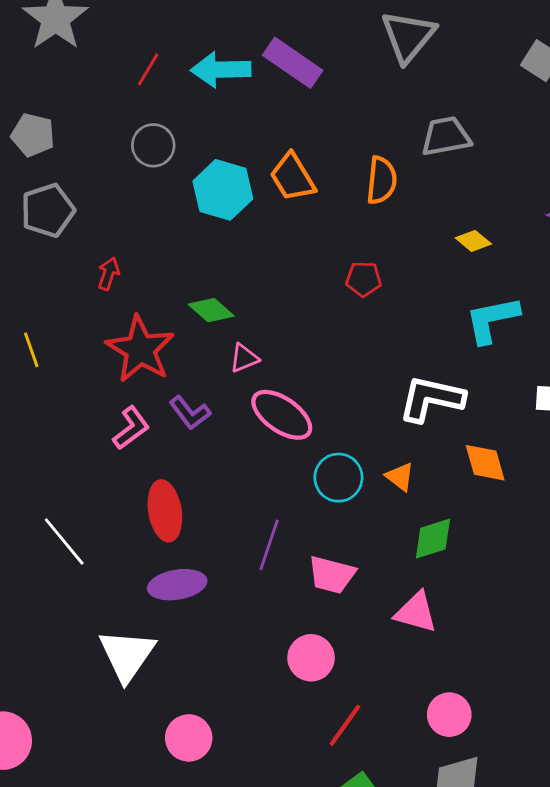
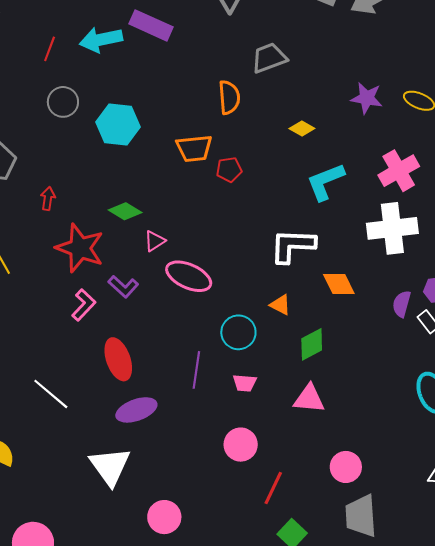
orange trapezoid: (293, 177) -> (194, 148), moved, turned -54
cyan circle: (338, 478) -> (238, 332), moved
pink trapezoid: (332, 575) -> (245, 383), size x0.7

